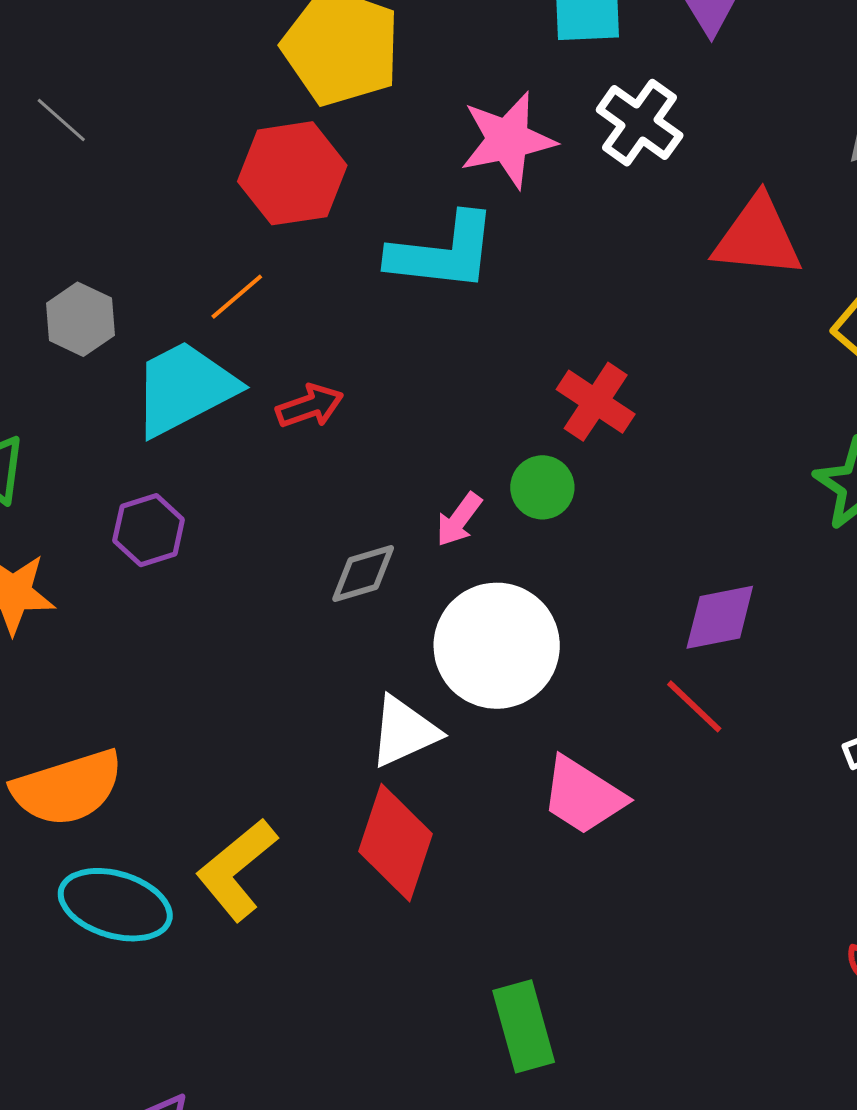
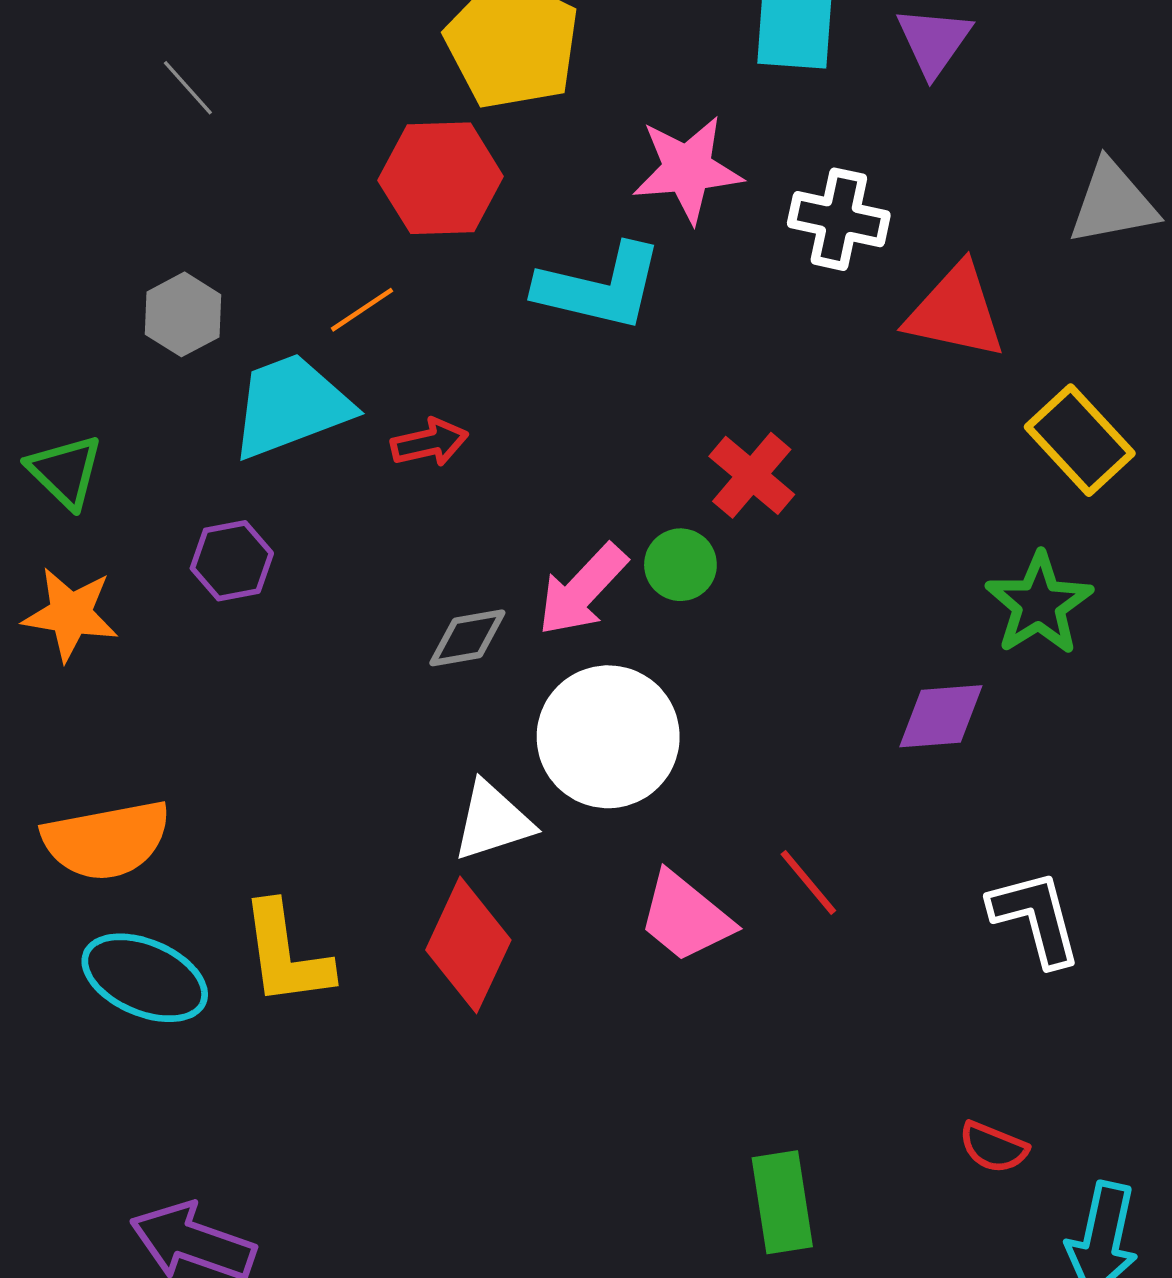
white cross: (640, 123) -> (839, 219), moved, turned -30
pink arrow: (459, 520) -> (582, 590), size x1.6
purple diamond: (720, 617) -> (941, 716), moved
red line: (694, 706) -> (808, 882), moved
yellow L-shape: (237, 870) -> (286, 954), turned -65
green rectangle: (524, 1026) -> (782, 1202), moved

